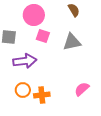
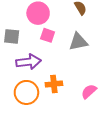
orange circle: (23, 90) -> (26, 92), size x1.5
orange cross: (42, 95) -> (54, 84), moved

